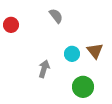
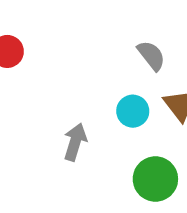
gray semicircle: (56, 16) -> (151, 56), moved

